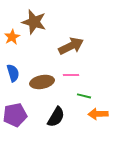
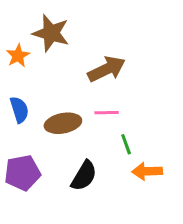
green line: (84, 96) -> (126, 144), turned 56

